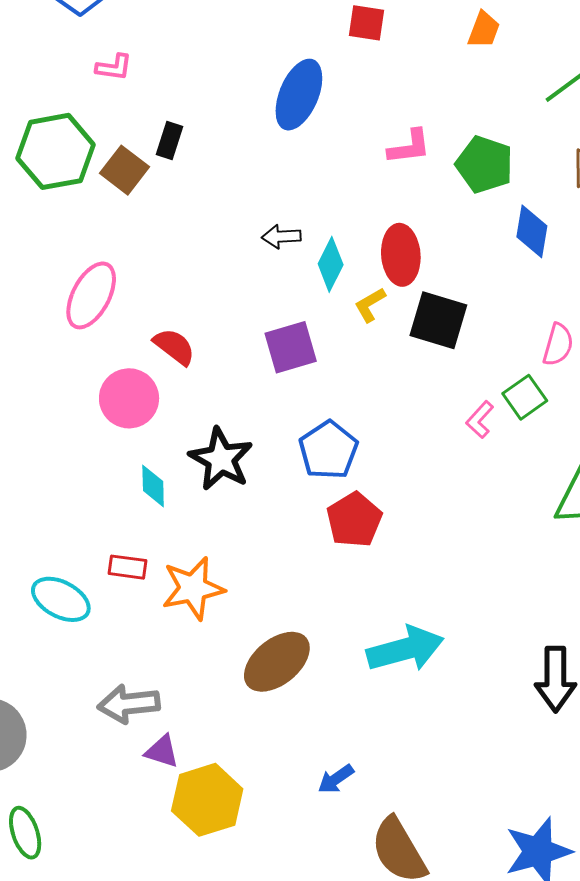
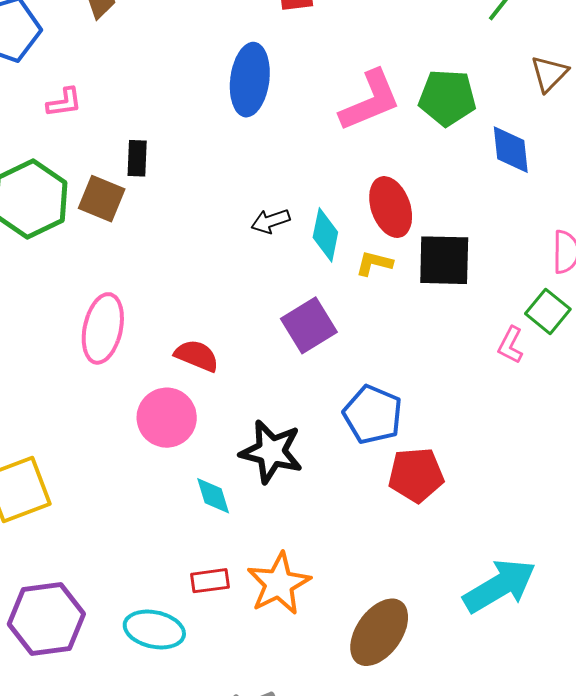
pink L-shape: (409, 147) -> (370, 101), size x1.5
yellow L-shape: (370, 305) -> (374, 263), turned 60
red pentagon: (354, 520) -> (416, 475), turned -30

